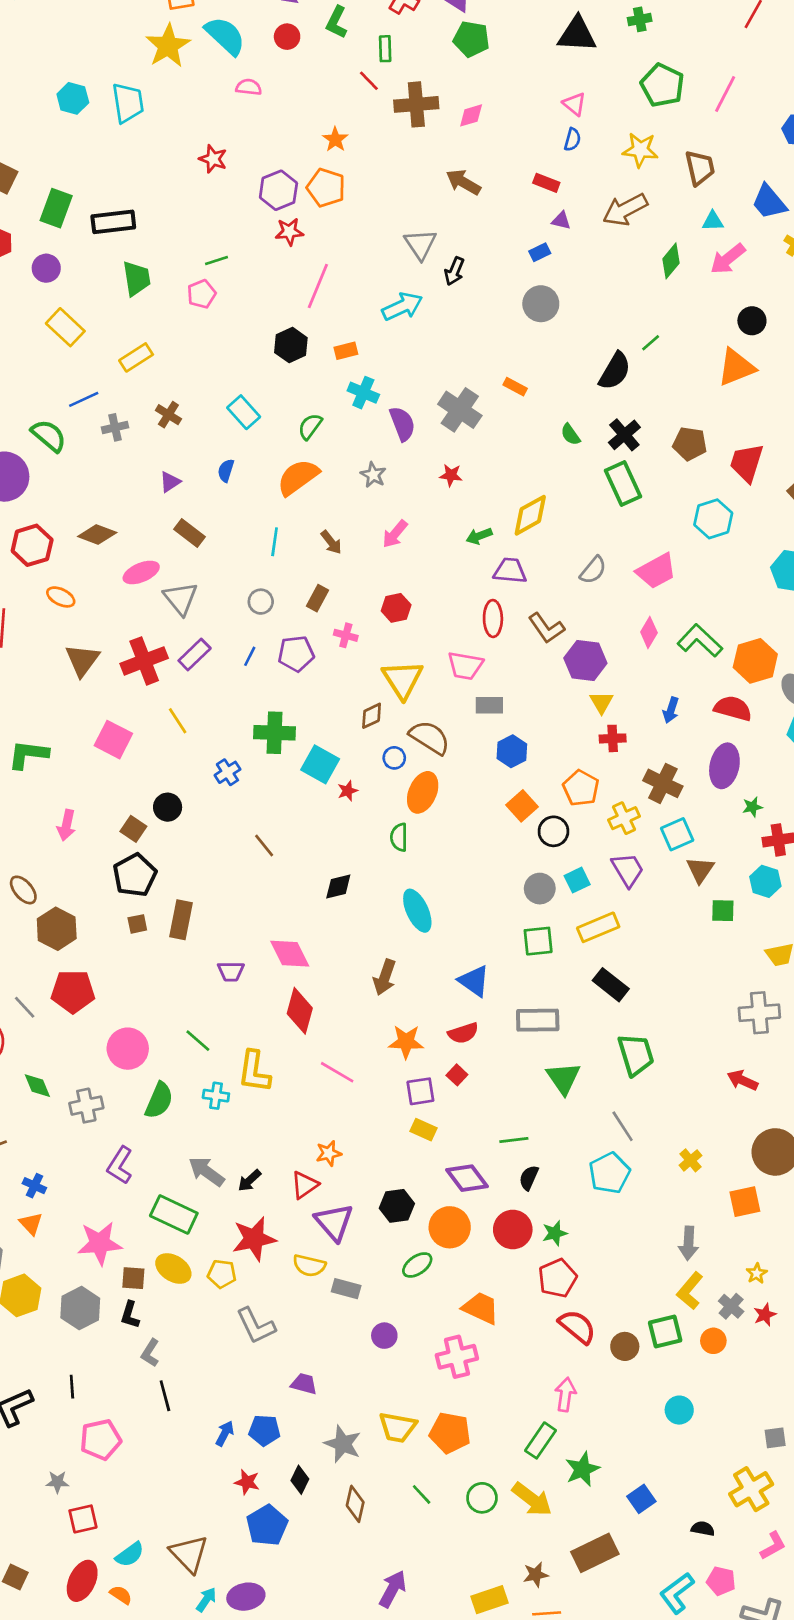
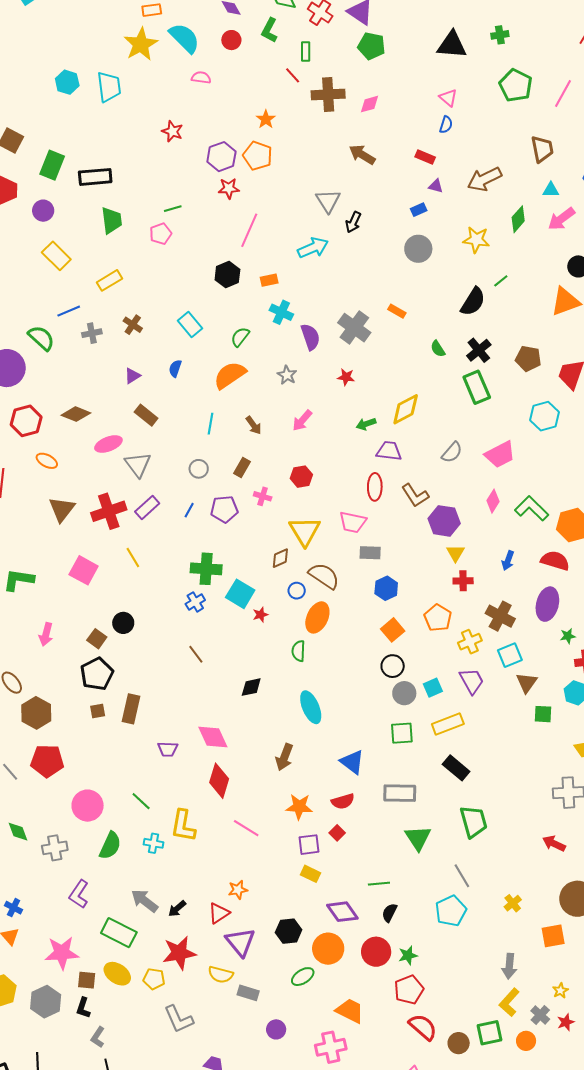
yellow star: (640, 150) -> (476, 240), moved
blue cross: (227, 772) -> (195, 602), moved
black circle: (553, 831) -> (393, 666), moved

